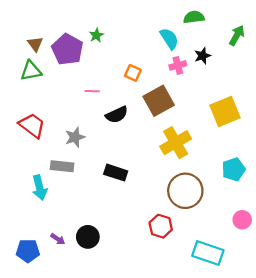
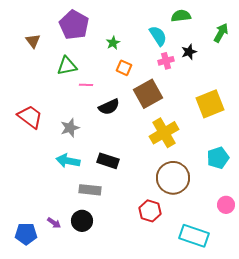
green star: (96, 35) -> (113, 43), moved
purple pentagon: (67, 49) -> (74, 25), moved
green triangle: (31, 71) -> (67, 66), moved
gray rectangle: (62, 166) -> (90, 190), moved
cyan arrow: (40, 188) -> (68, 161), moved, turned 115

